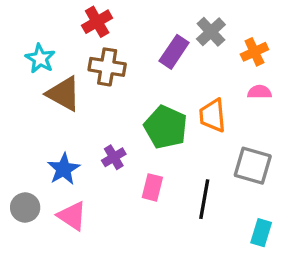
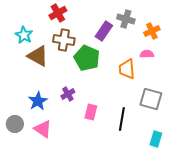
gray cross: (211, 32) -> (126, 19), turned -30
pink semicircle: (259, 92) -> (147, 54), moved
green pentagon: (166, 127) -> (87, 58), moved

